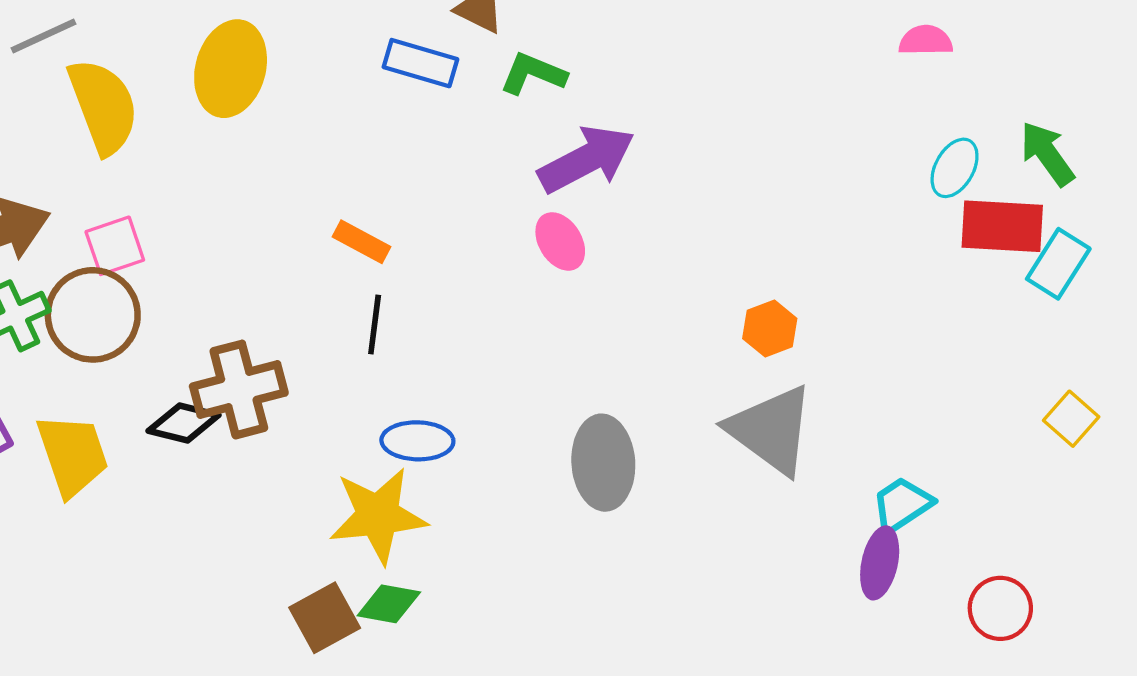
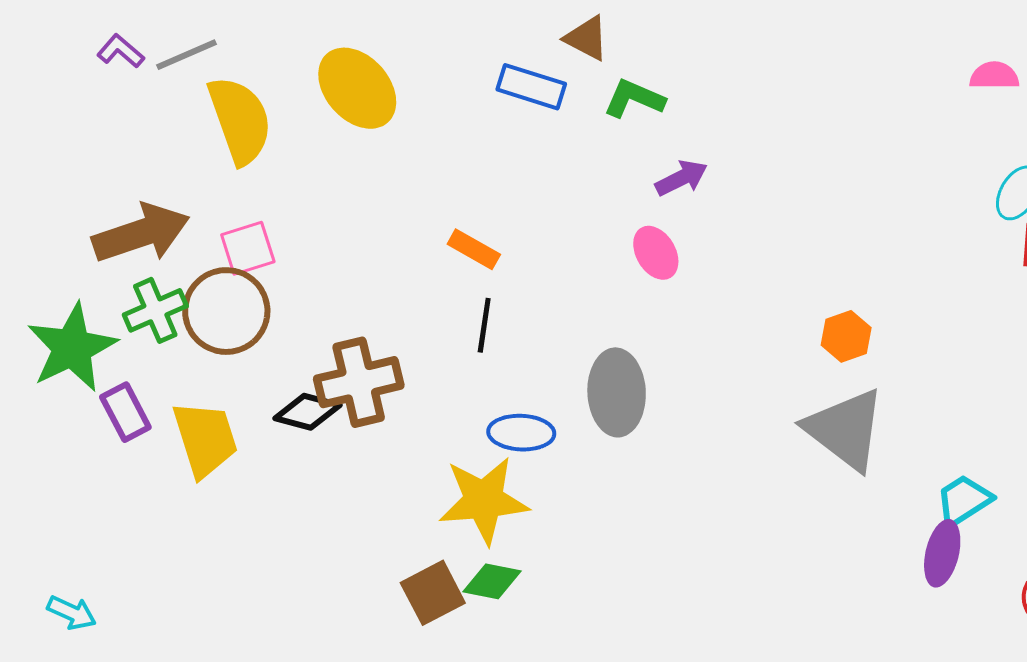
yellow ellipse: (231, 69) -> (357, 88), turned -58
purple arrow: (586, 159) -> (681, 178), size x0.6
gray ellipse: (603, 463) -> (617, 392), moved

